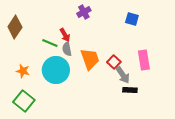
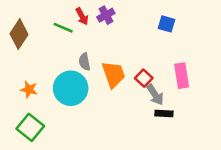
red arrow: (65, 35) -> (82, 16), moved
green line: (50, 43) -> (63, 28), moved

